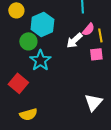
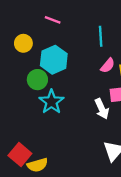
white arrow: (74, 40) -> (102, 109), moved, turned -72
red square: (18, 83) -> (20, 154), moved

